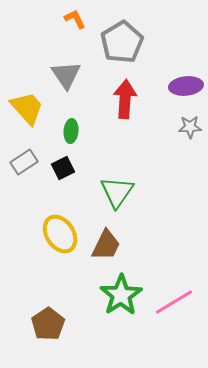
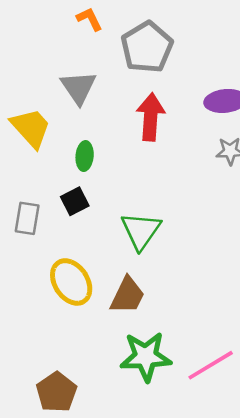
gray rectangle: (24, 162) -> (27, 218), moved, turned -48
green star: (121, 295) -> (146, 357), turned 30

